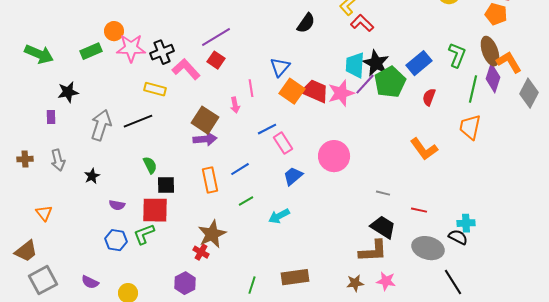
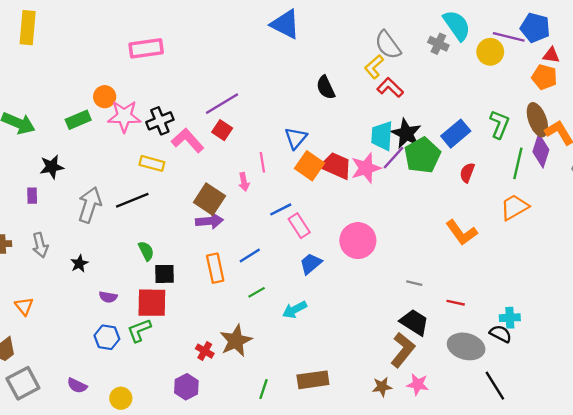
black semicircle: (306, 23) -> (326, 87), turned 120
orange trapezoid: (470, 127) -> (514, 207), turned 48
brown star: (212, 234) -> (236, 341), moved
brown L-shape: (373, 251) -> (403, 350), turned -48

